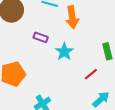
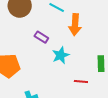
red line: (91, 74) -> (81, 82), turned 32

